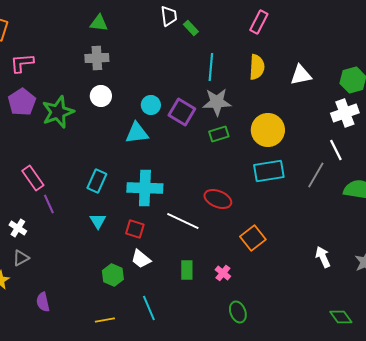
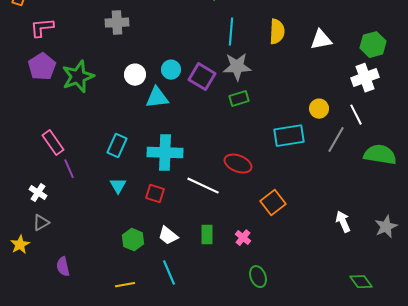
white circle: (101, 96) -> (135, 75), moved
yellow circle: (268, 130) -> (319, 109), moved, size x0.6
white trapezoid: (141, 259) -> (168, 236), moved

